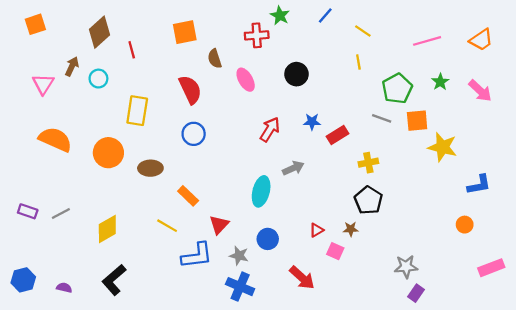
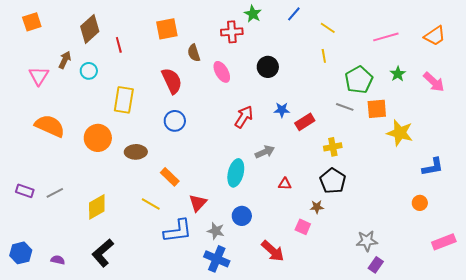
red triangle: (316, 230) -> (285, 184), moved, turned 32

